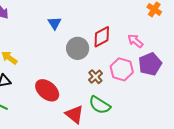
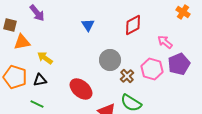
red diamond: (102, 37) -> (133, 25), moved
gray circle: (78, 48) -> (110, 60), moved

